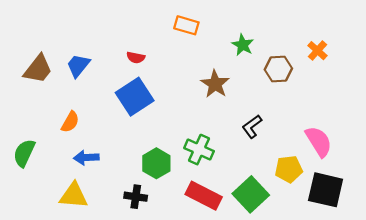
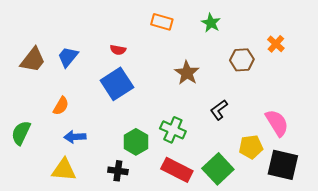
green star: (243, 45) -> (211, 23), moved

